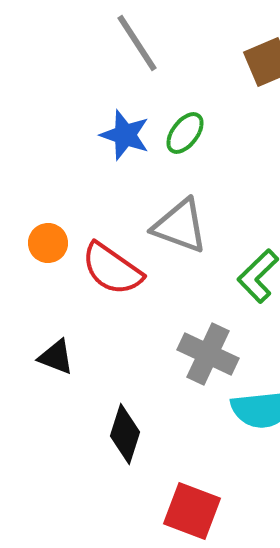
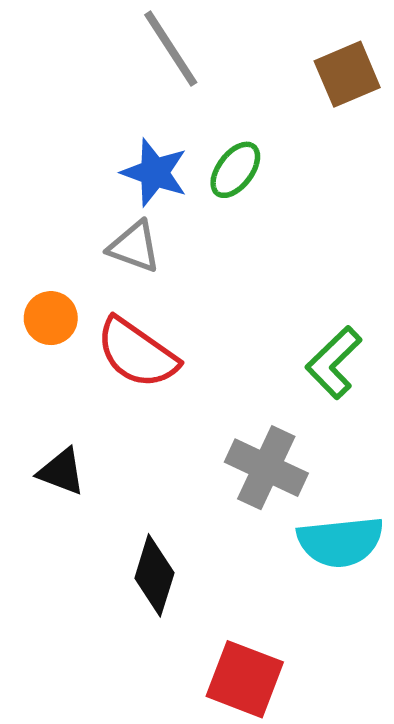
gray triangle: (180, 226) -> (134, 247), moved, size x0.7

